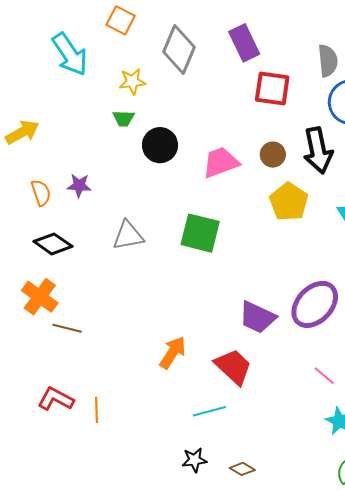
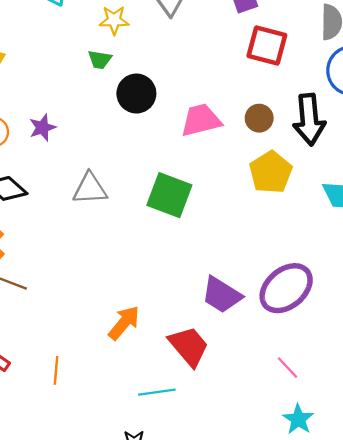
purple star: (79, 185) -> (42, 128), turned -30
orange line: (96, 410) -> (56, 370), moved

